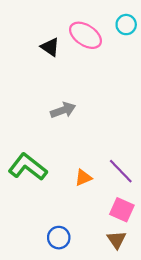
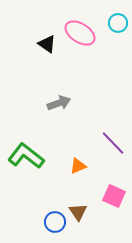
purple line: (121, 171) -> (113, 143), moved
brown triangle: (117, 240) -> (78, 212), moved

